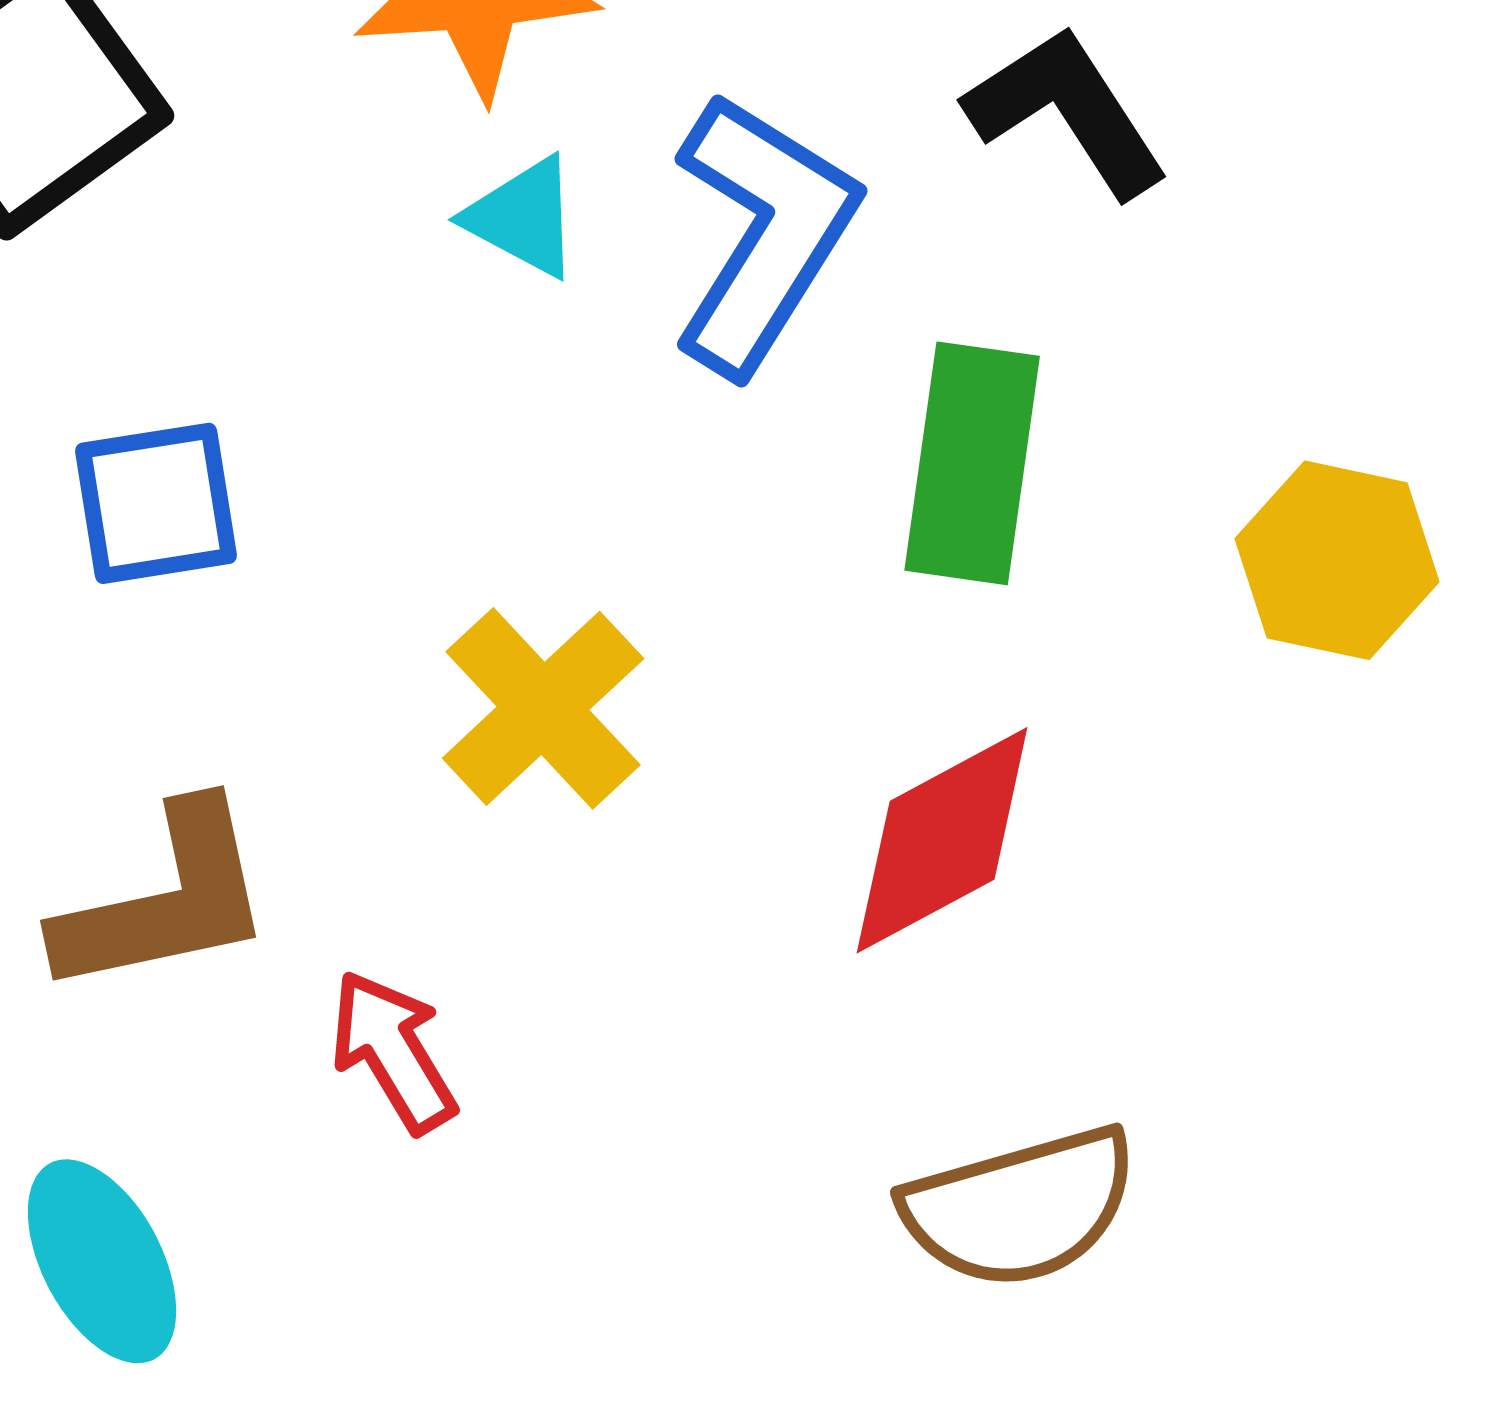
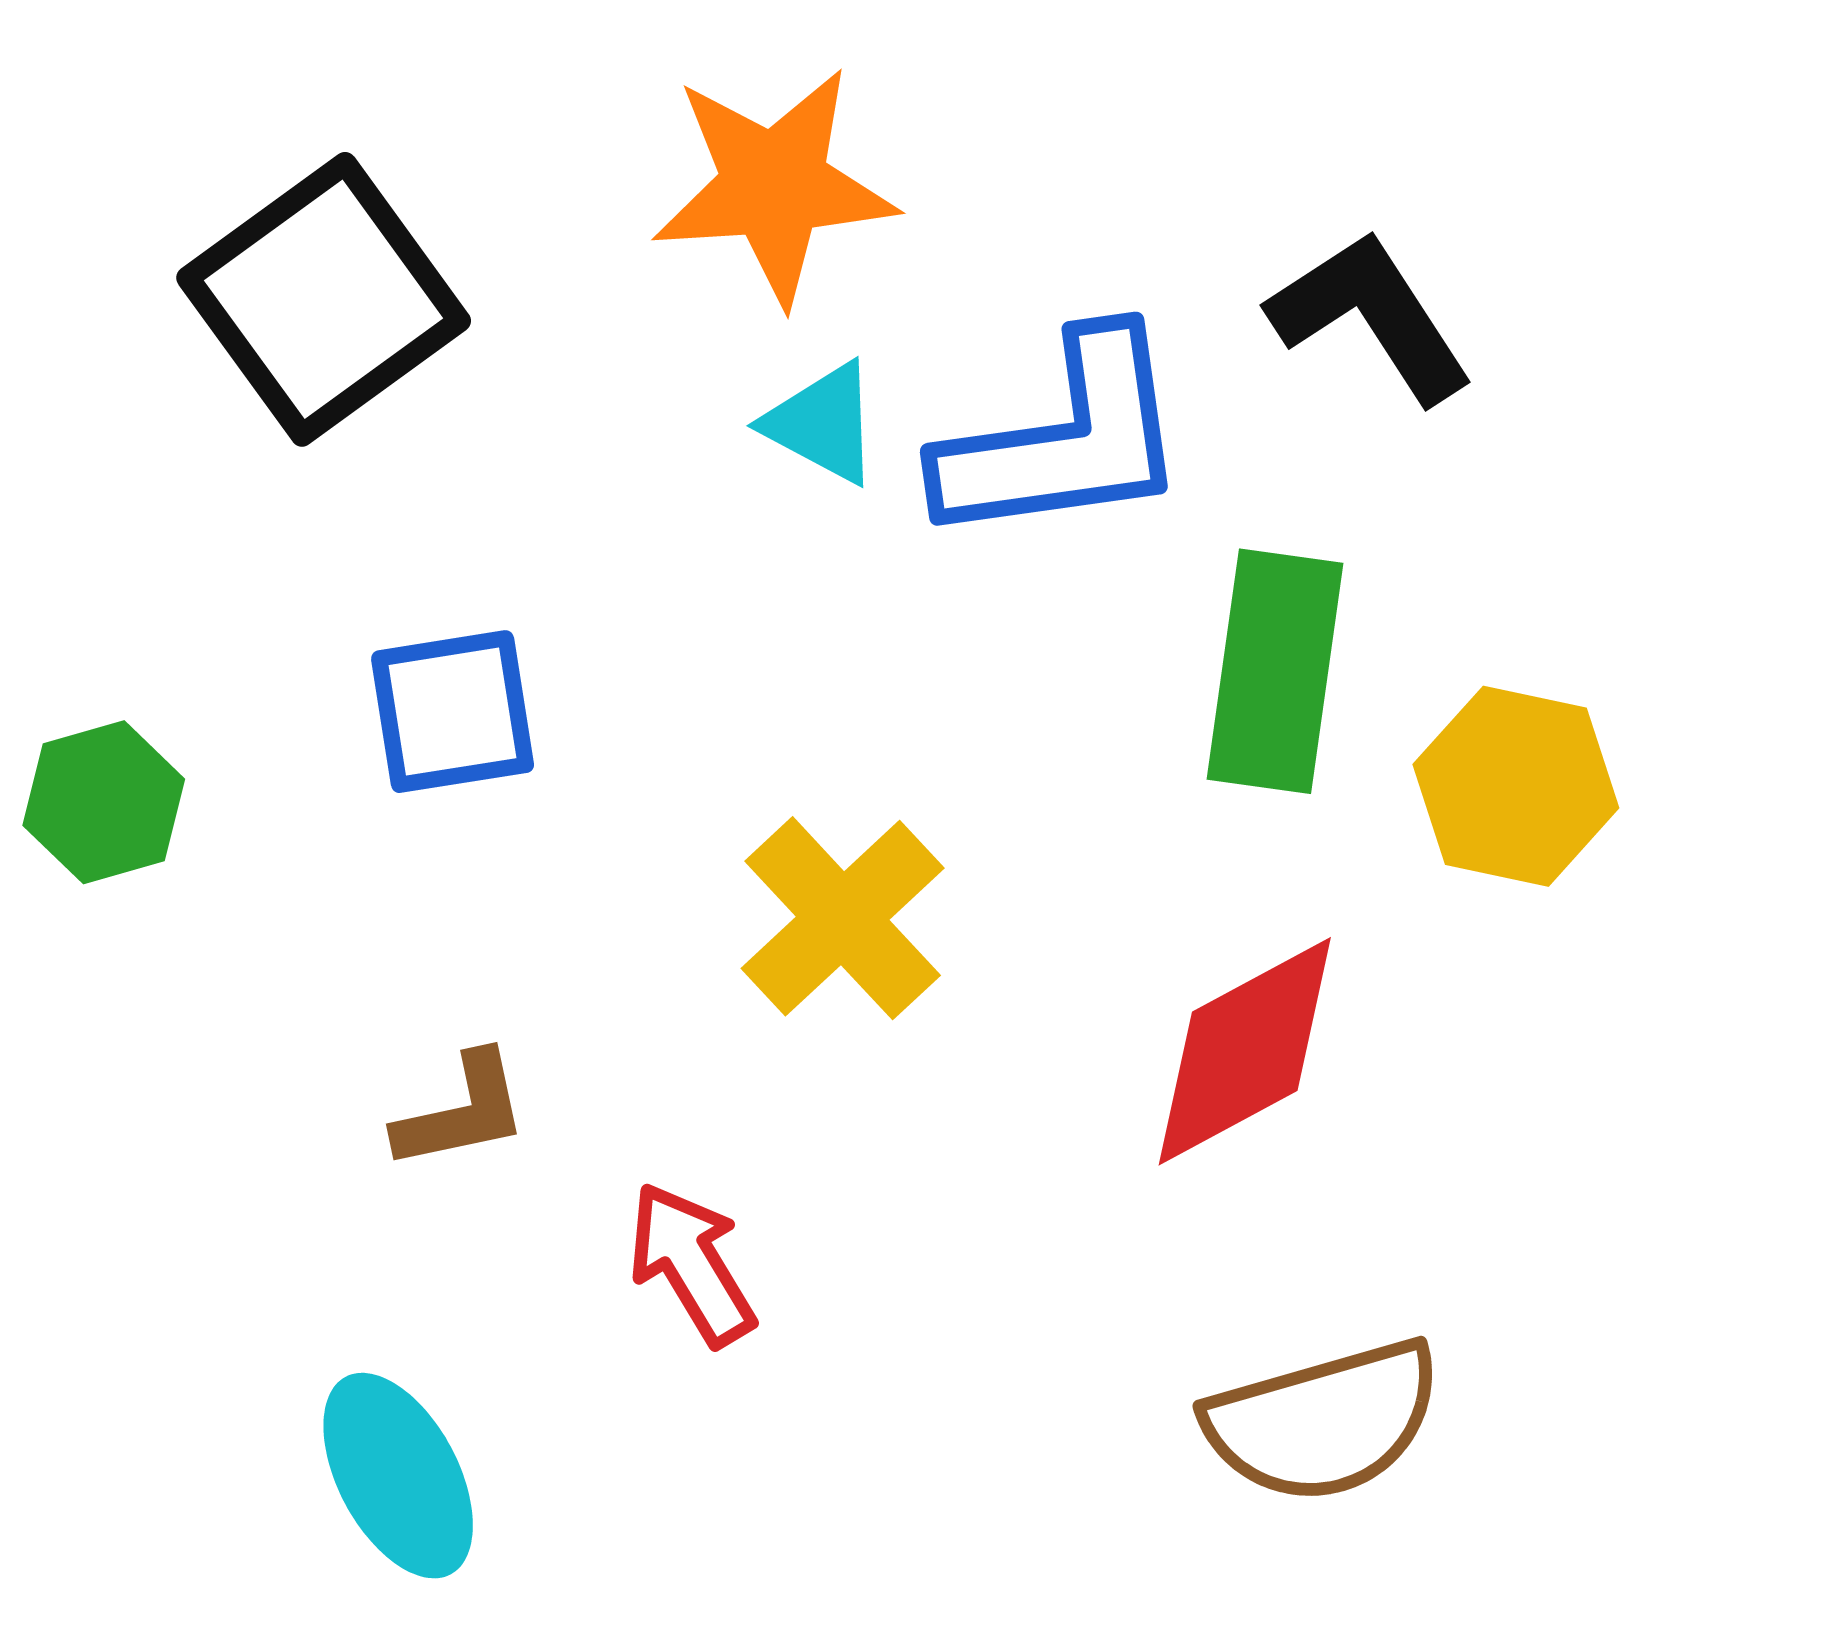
blue L-shape: (763, 233) -> (1064, 439), turned 50
yellow hexagon: (1337, 560) -> (1516, 786), moved
brown L-shape: (165, 900) -> (462, 1112), size x0.6

